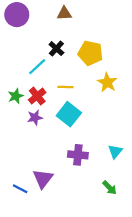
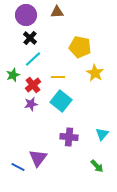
purple circle: (17, 15) -> (26, 15), moved
black cross: (56, 49) -> (30, 38), moved
green star: (16, 96) -> (13, 75), moved

